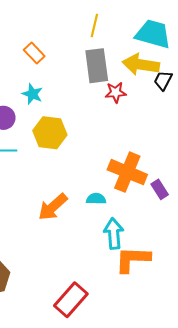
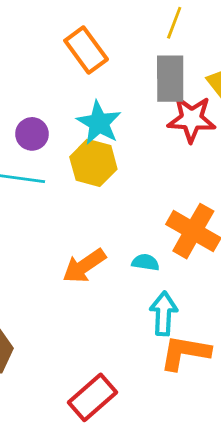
orange rectangle: (34, 53) -> (86, 50), size x1.5
red star: (116, 92) -> (191, 119), size x1.6
cyan star: (32, 94) -> (99, 123), moved, size x1.5

